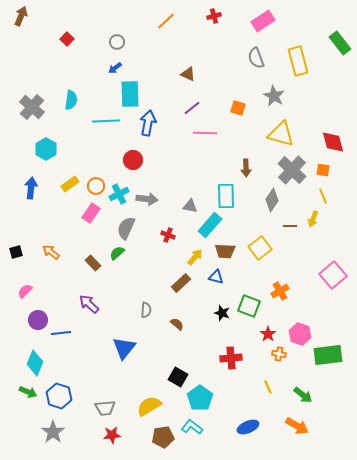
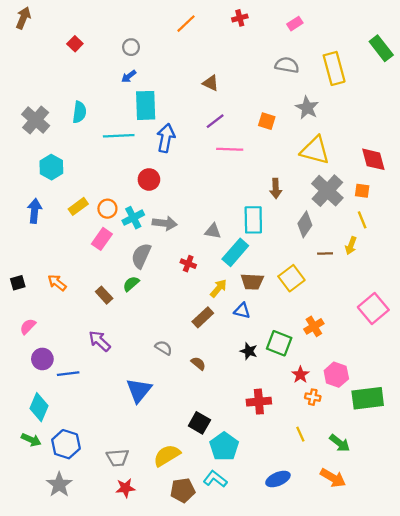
pink rectangle: (263, 21) -> (295, 24), size x0.6
gray semicircle: (256, 58) -> (287, 65), turned 120
gray semicircle: (146, 310) -> (164, 348), turned -63

